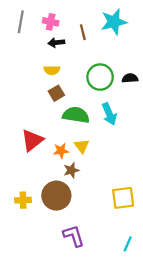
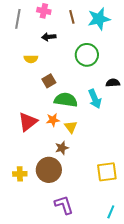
pink cross: (51, 22) -> (44, 11), moved
brown line: (83, 32) -> (72, 17), moved
yellow semicircle: (52, 70) -> (31, 59), moved
green circle: (100, 77) -> (87, 55), moved
black semicircle: (130, 78) -> (113, 83), moved
orange star: (61, 151) -> (53, 120), moved

